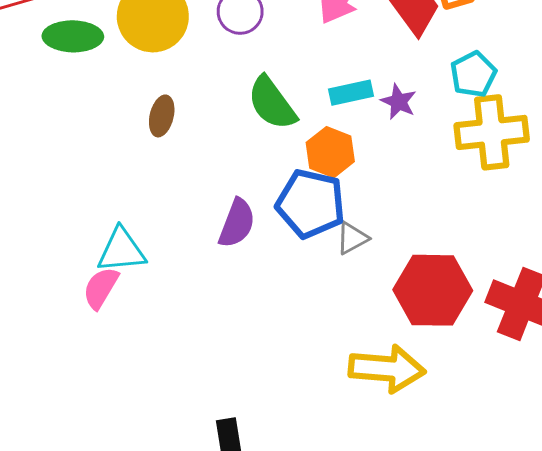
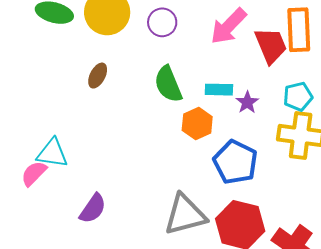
blue pentagon: (311, 204) -> (235, 162), moved
purple semicircle: (237, 223) -> (93, 209), moved
gray triangle: (352, 238) -> (185, 215), moved, size x2.0

